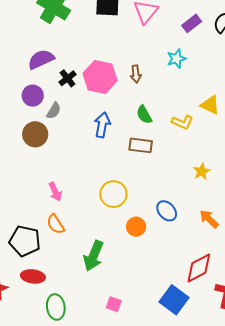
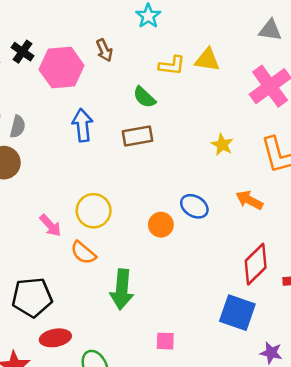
black cross: (68, 78) -> (23, 52), moved
green semicircle: (144, 115) -> (144, 97), moved
yellow L-shape: (182, 122) -> (172, 65), moved
yellow circle: (113, 194) -> (94, 211), moved
orange semicircle: (56, 224) -> (83, 253), moved
orange circle: (136, 227) -> (161, 225), moved

